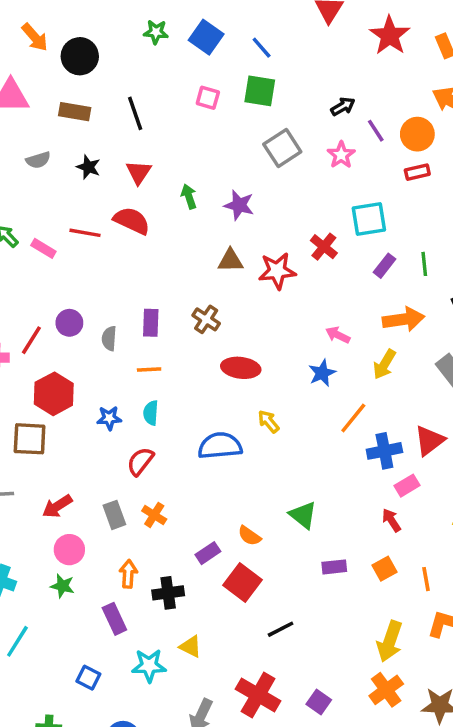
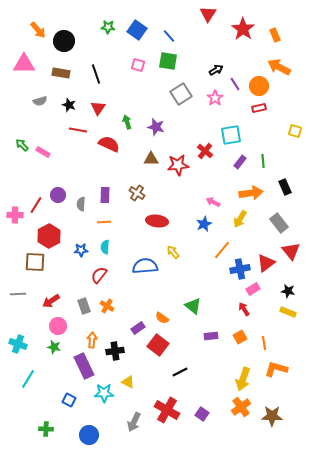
red semicircle: (132, 221) -> (109, 144), moved
red line: (85, 233) -> (78, 130), moved
purple rectangle: (114, 619) -> (84, 366), size x1.4

